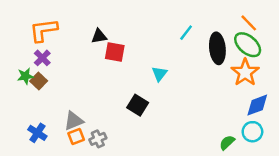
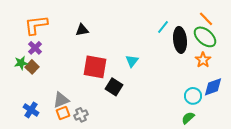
cyan line: (186, 33) -> (163, 27), moved
red square: (115, 52) -> (95, 67), moved, size x1.4
orange star: (245, 72) -> (203, 60), size x0.7
cyan circle: (252, 132) -> (193, 96), moved

